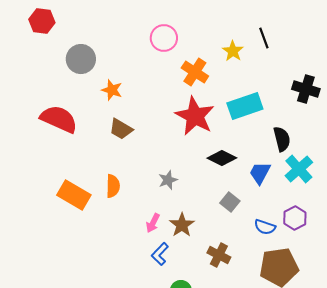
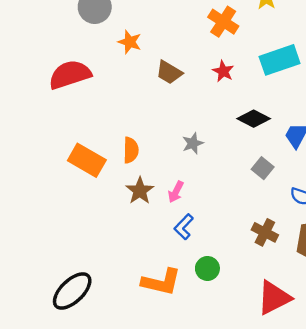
red star: (195, 116) -> (223, 71), size x0.5
red semicircle: (59, 119) -> (70, 75), turned -42
brown trapezoid: (121, 129) -> (169, 72), moved
brown star: (182, 225) -> (140, 191), moved
brown cross: (219, 255) -> (265, 232), moved

